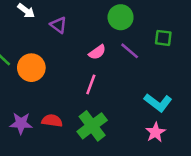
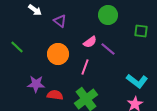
purple line: (130, 51) -> (108, 49), moved
orange circle: (31, 68) -> (58, 54), moved
purple star: (21, 123) -> (36, 84), moved

